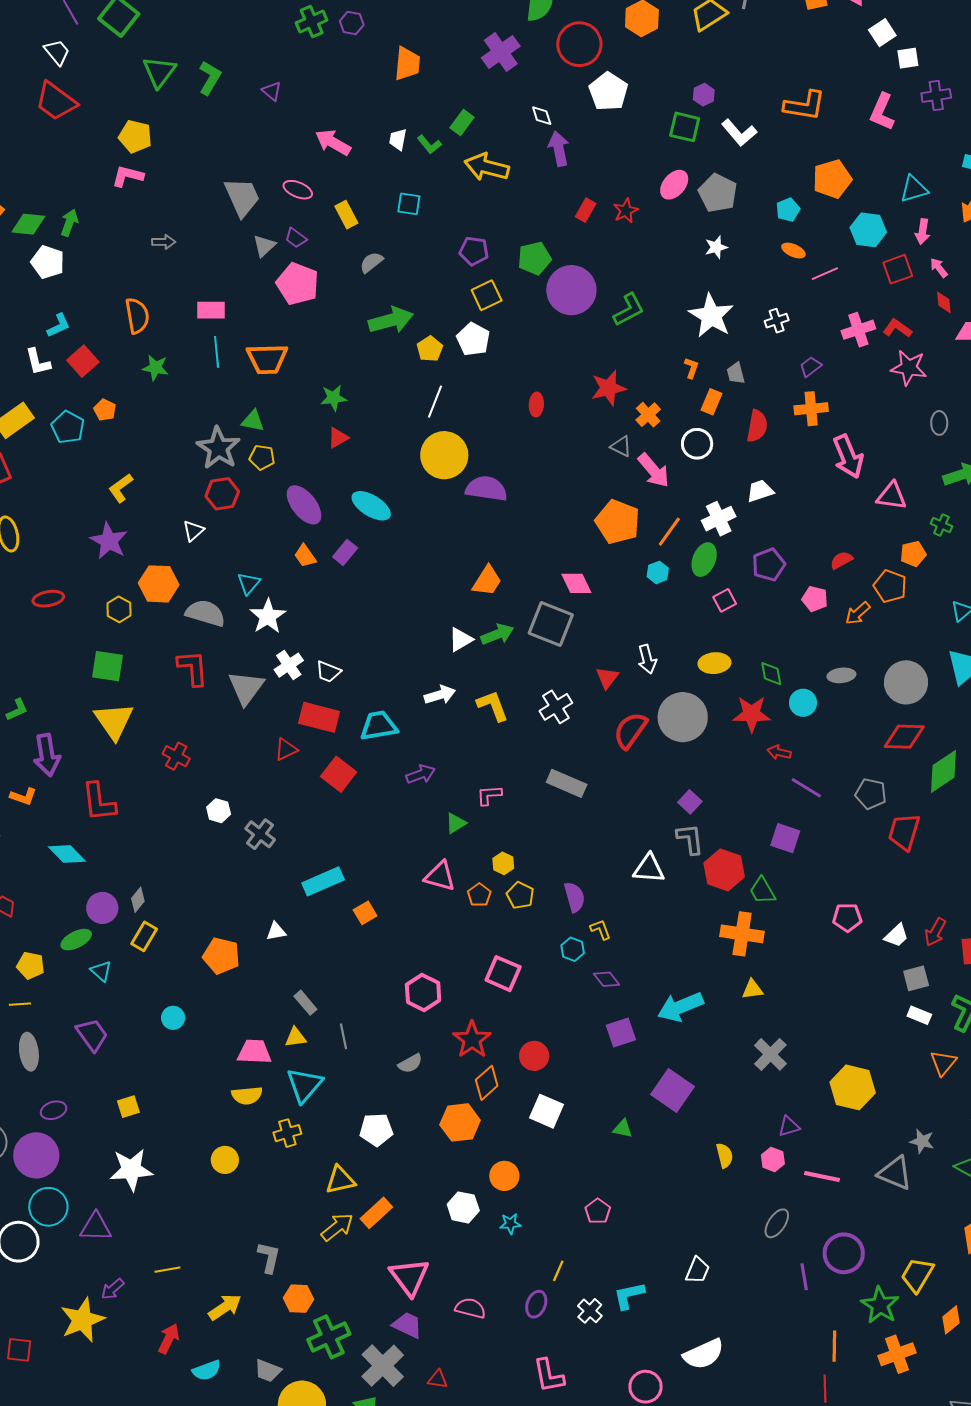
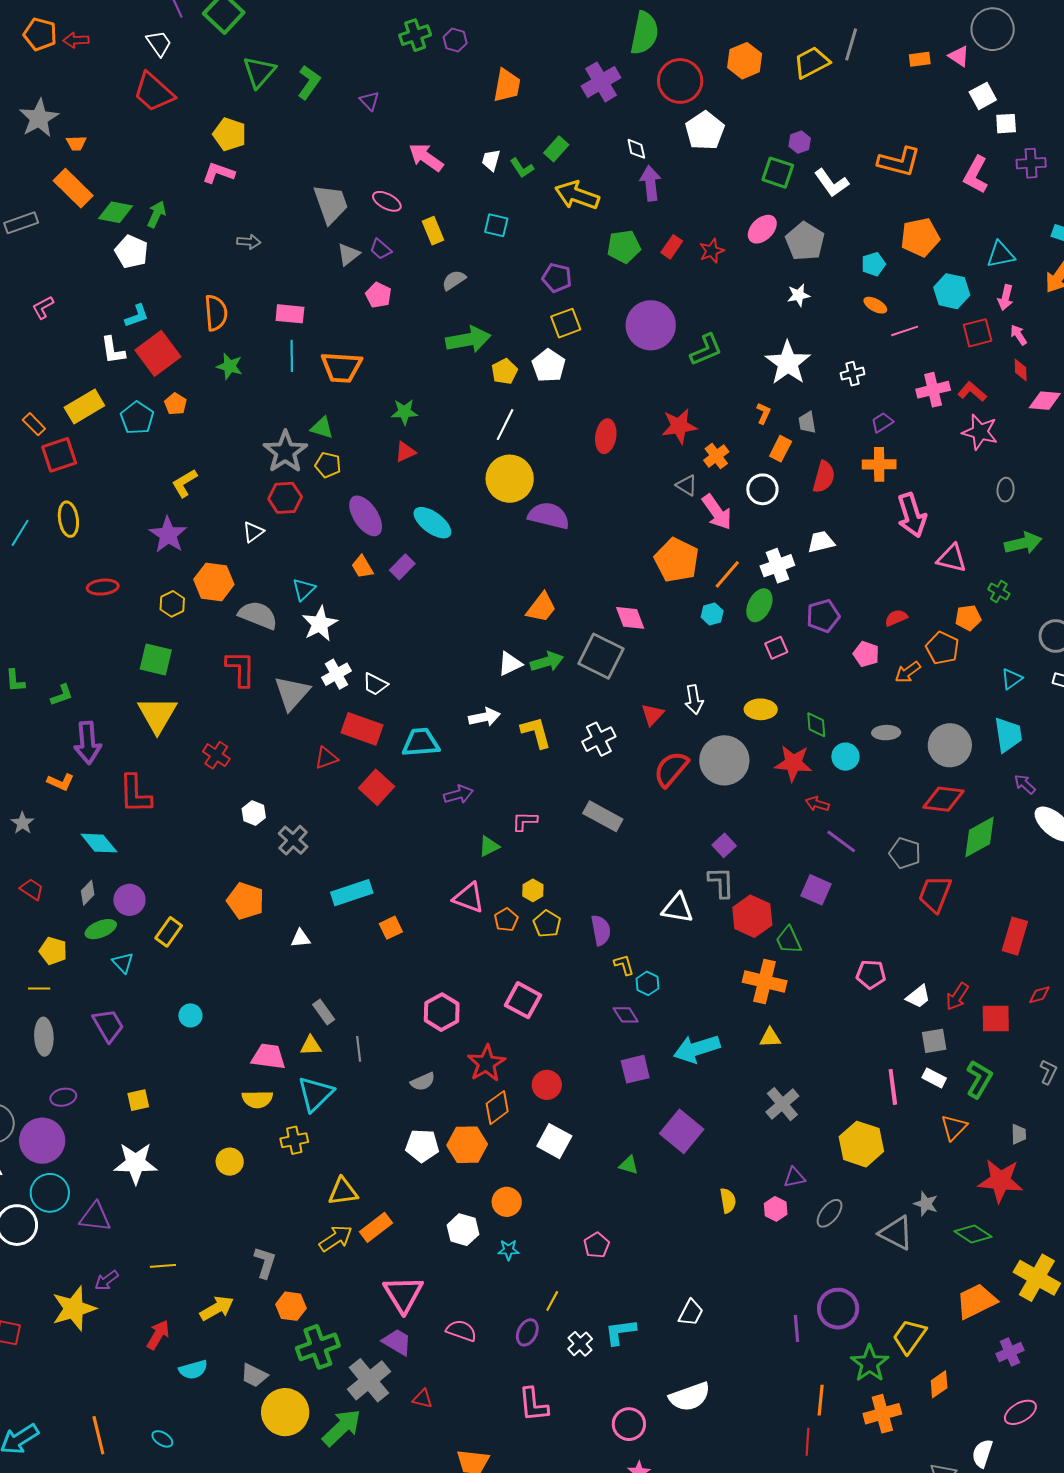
green pentagon: (534, 258) -> (624, 247), moved
pink pentagon: (298, 284) -> (378, 295), size x0.6
red square: (83, 361) -> (158, 353), size x1.4
red ellipse: (536, 404) -> (606, 436), size x1.4
gray diamond: (138, 900) -> (88, 893), moved
cyan hexagon: (573, 949) -> (647, 983), moved
orange pentagon: (221, 956) -> (245, 901), moved
white pentagon: (376, 1130) -> (422, 1146), moved
pink line: (822, 1176) -> (893, 1087), moved, turned 66
gray ellipse: (777, 1223) -> (830, 1213), moved

